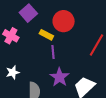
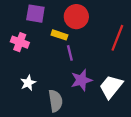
purple square: (28, 13) -> (35, 14), turned -30
purple star: (59, 77) -> (81, 80), turned 30

